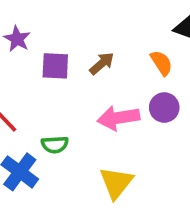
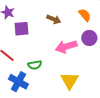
brown arrow: (102, 63) -> (54, 19), turned 72
purple square: (55, 66) -> (21, 29), moved

